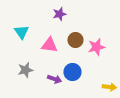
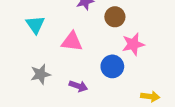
brown circle: (75, 40) -> (115, 17), moved
blue circle: (72, 72) -> (112, 66), moved

